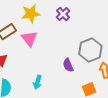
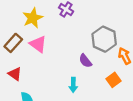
cyan arrow: (38, 82) -> (73, 85), moved

